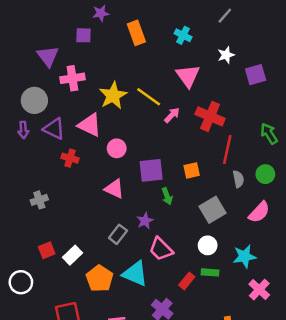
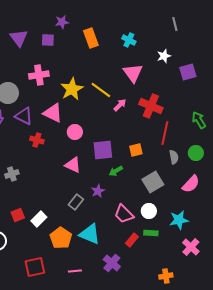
gray line: (225, 16) -> (175, 24), moved, turned -56
purple triangle: (48, 56) -> (19, 38), moved
green arrow: (167, 196) -> (116, 171), turned 80
pink trapezoid: (161, 249) -> (124, 214), moved

